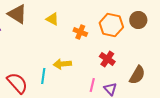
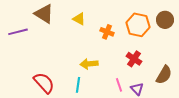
cyan line: (43, 76) -> (78, 85), moved
pink line: (92, 85) -> (119, 85), turned -32

